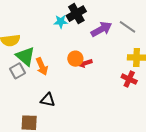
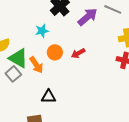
cyan star: (61, 22) -> (42, 31), moved
orange circle: (75, 59) -> (55, 52), moved

